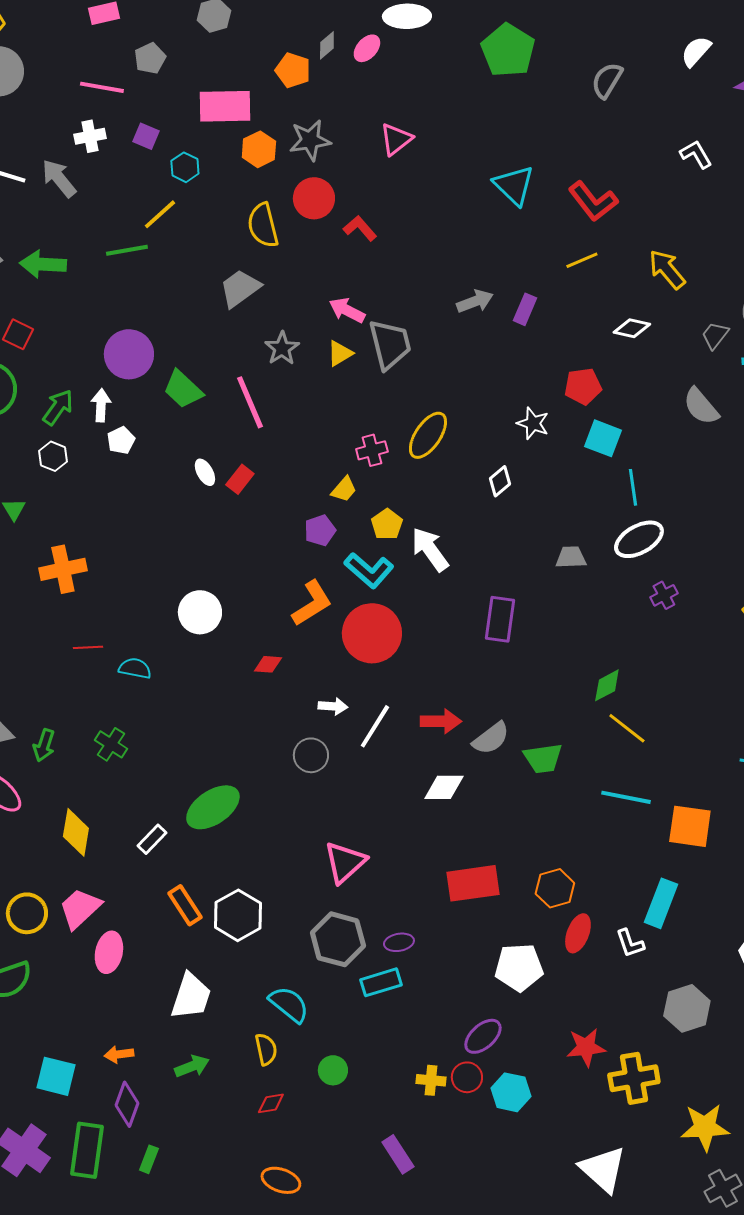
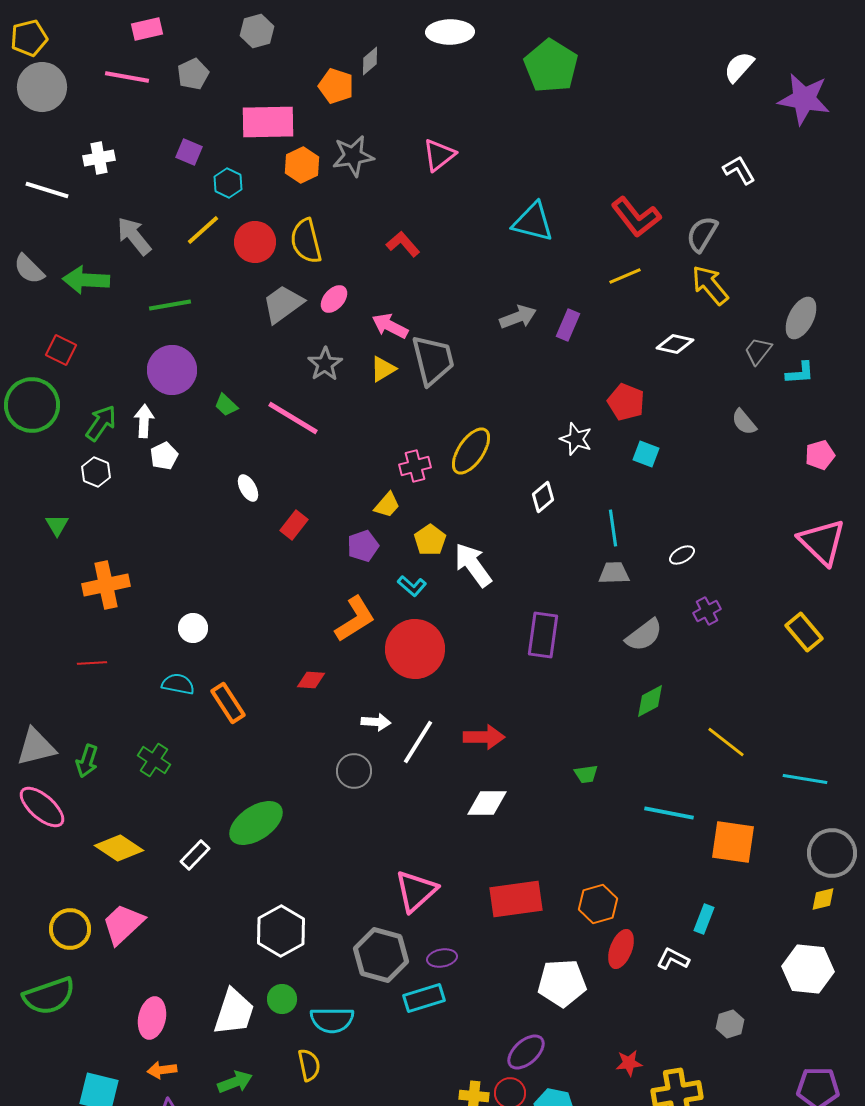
pink ellipse: (367, 48) -> (334, 299), moved
gray semicircle: (607, 80) -> (702, 234), moved
pink line: (102, 87) -> (127, 77), moved
white cross: (90, 136) -> (99, 158), moved
gray arrow: (59, 178) -> (134, 236), moved
cyan triangle: (514, 185) -> (533, 222), moved, turned -30
red circle: (314, 198) -> (255, 242), moved
green line: (127, 250) -> (170, 305), moved
red pentagon: (583, 386) -> (626, 402), turned 30
green trapezoid: (183, 389) -> (226, 405), size x0.6
pink line: (250, 402) -> (293, 418), turned -36
gray semicircle: (701, 406) -> (744, 422), size x0.7
cyan square: (603, 438) -> (646, 454), size x0.7
red rectangle: (240, 479) -> (294, 525), moved
cyan line: (633, 487) -> (613, 528), moved
white ellipse: (639, 539) -> (682, 555), size x0.5
cyan L-shape: (369, 570) -> (412, 586), size x0.6
white circle: (200, 612) -> (193, 628), moved, size x0.7
red line: (88, 647) -> (92, 663), moved
yellow line: (627, 728) -> (726, 742), moved
gray semicircle: (491, 738) -> (644, 635), moved
green trapezoid: (543, 758) -> (586, 774), size x0.6
yellow diamond: (76, 832) -> (119, 848), turned -66
pink triangle: (345, 862) -> (416, 891), moved
cyan rectangle: (661, 903) -> (704, 919), size x0.6
orange rectangle: (185, 905) -> (228, 703), moved
white L-shape: (630, 943) -> (673, 959), turned 136
pink ellipse: (109, 952) -> (152, 1018), moved
cyan semicircle: (289, 1004) -> (332, 1020), turned 141
gray hexagon: (687, 1008) -> (730, 1024), size x0.6
red star: (586, 1047) -> (629, 1063), size x0.7
green circle: (333, 1070) -> (282, 999), moved

